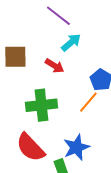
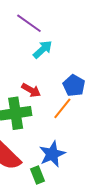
red arrow: (55, 66) -> (31, 90), moved

